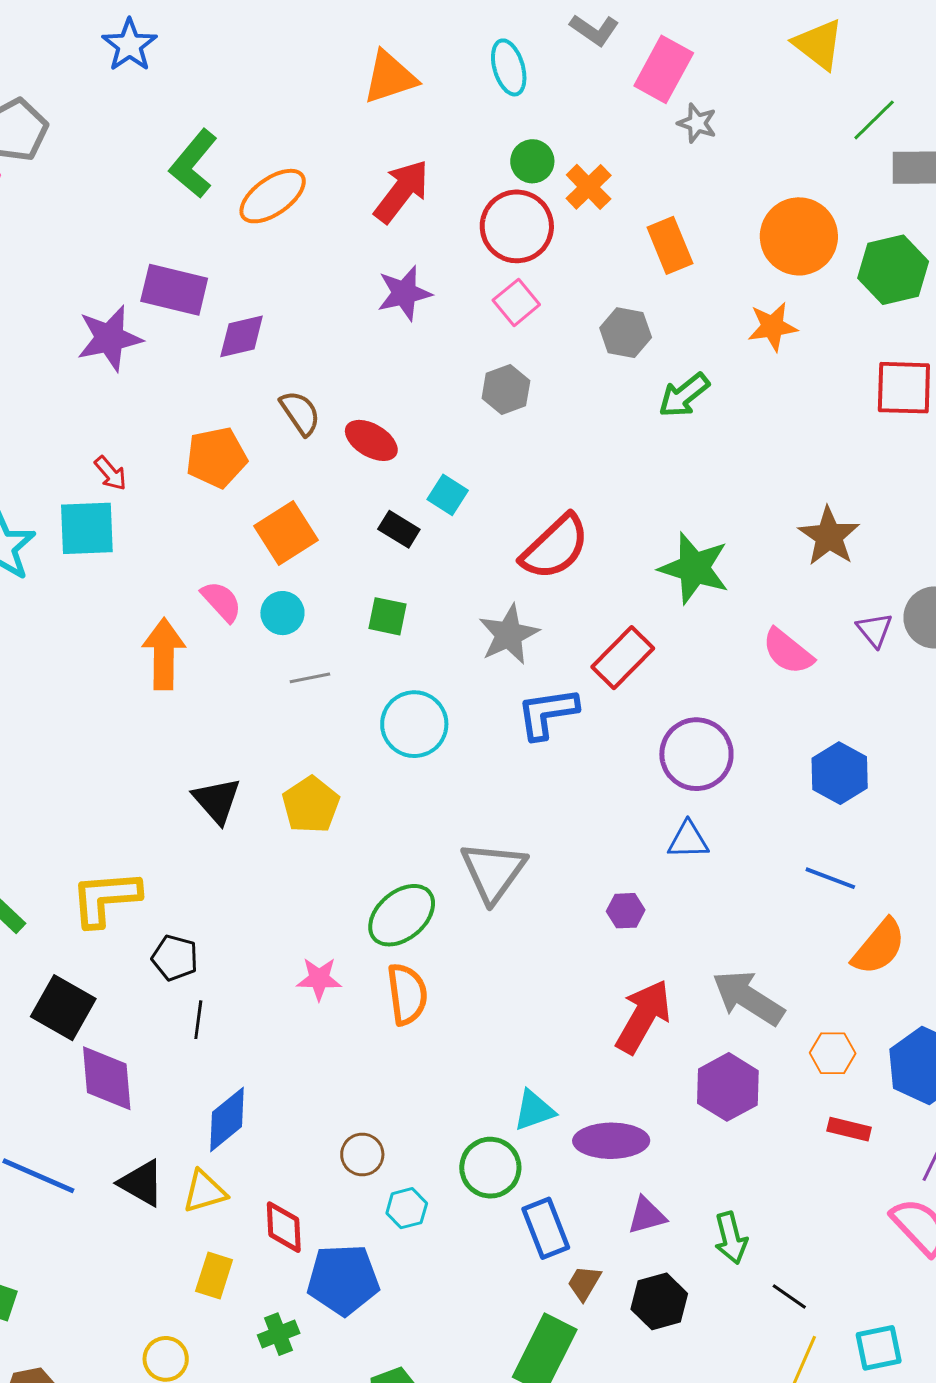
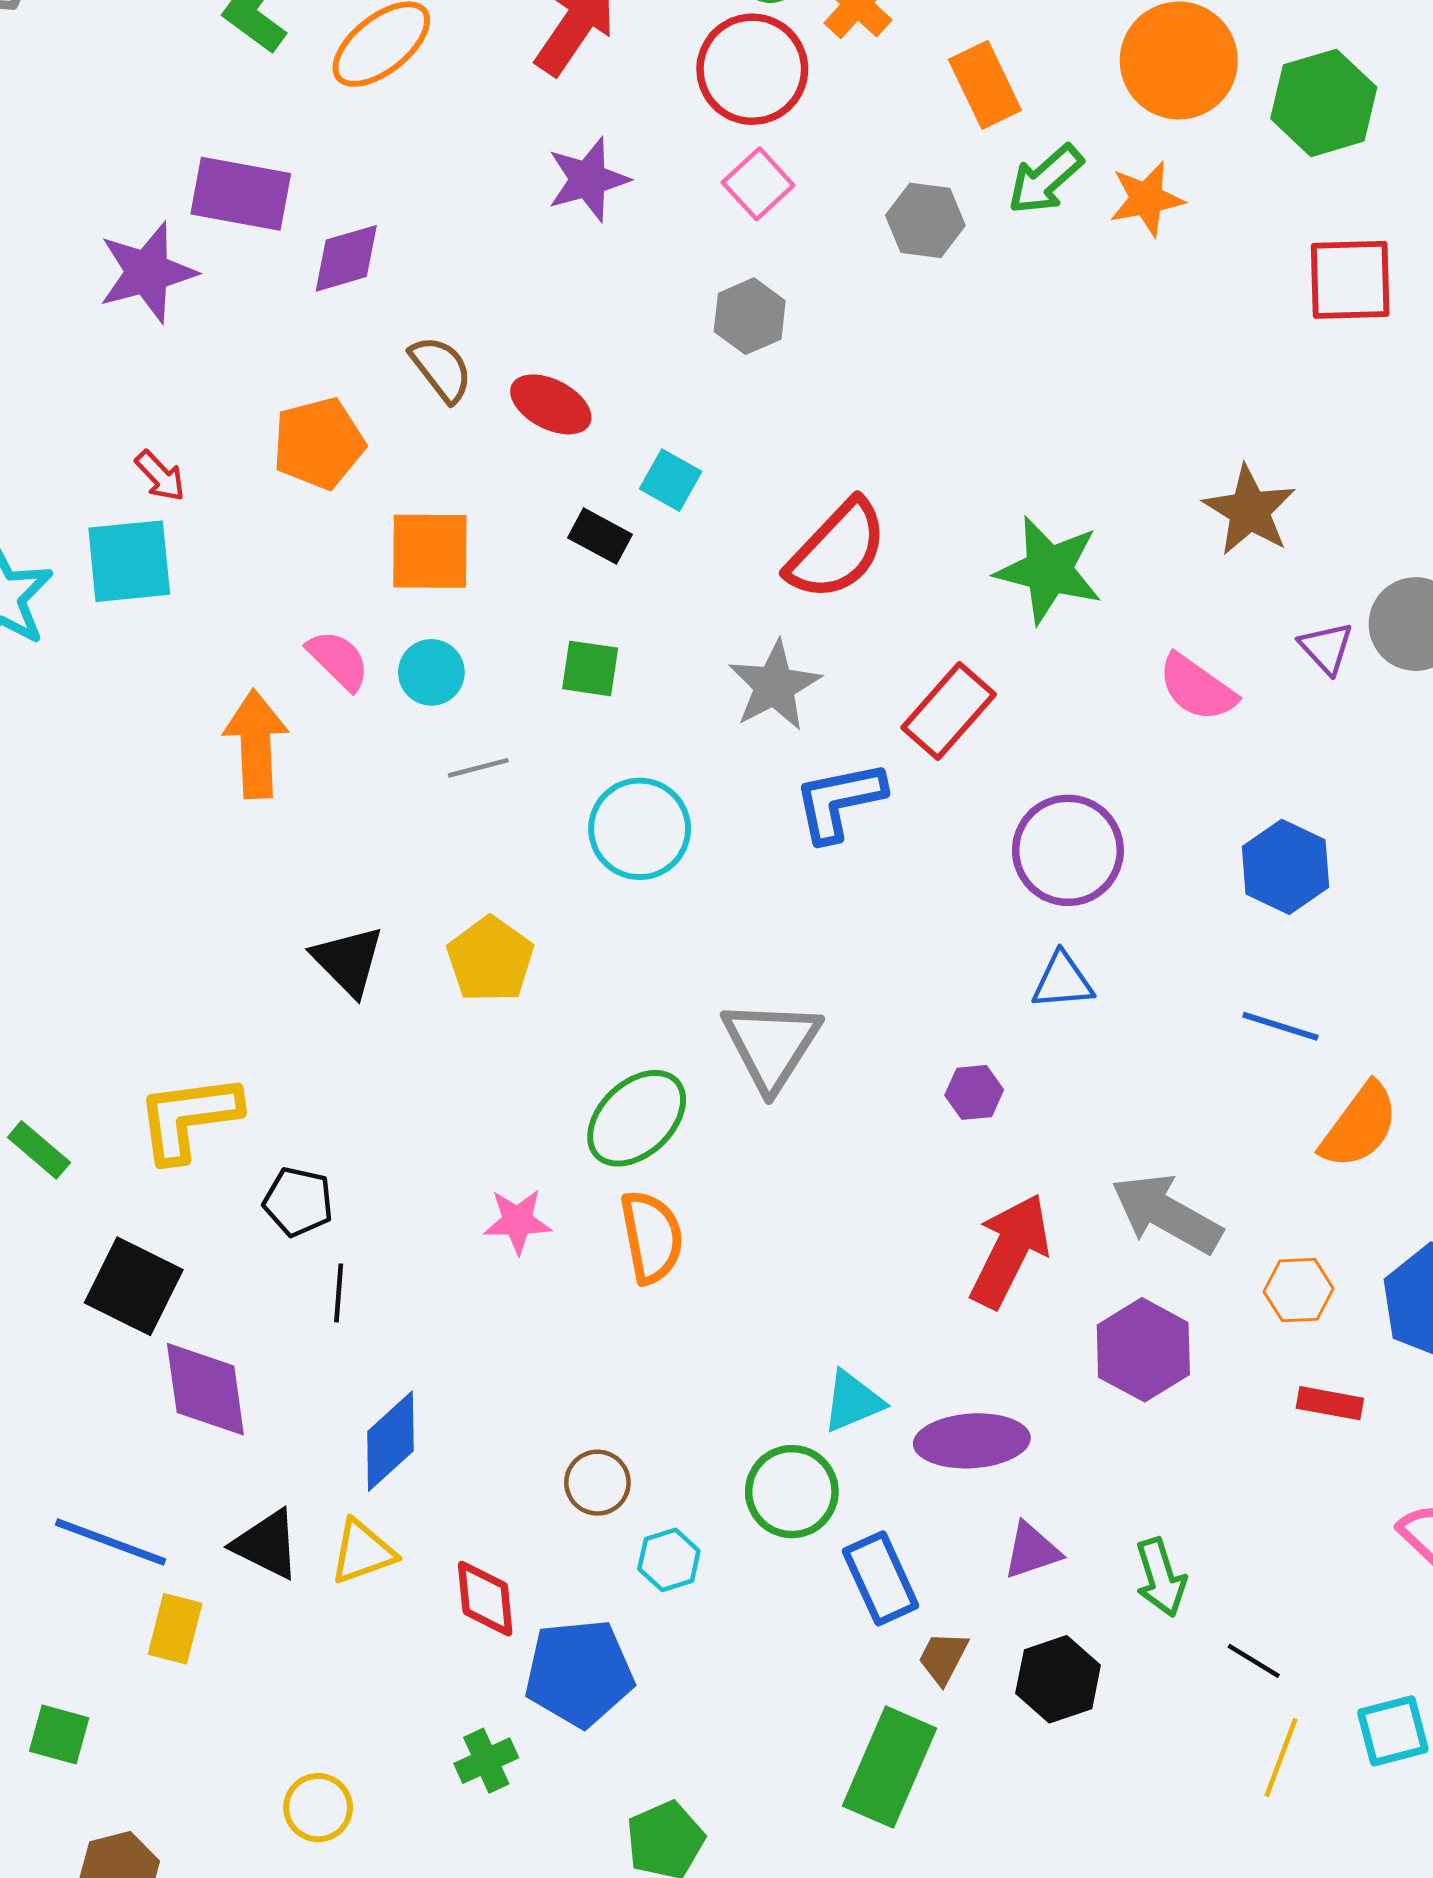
green arrow: (684, 395) -> (1045, 179), moved
orange square: (286, 533) -> (430, 551), turned 36
yellow rectangle: (214, 1276) -> (175, 1629), moved

